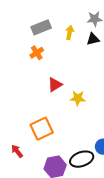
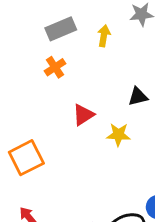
black triangle: (93, 39) -> (138, 97), moved
orange square: (42, 129) -> (26, 158), moved

